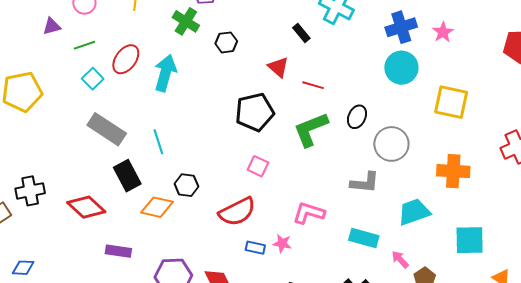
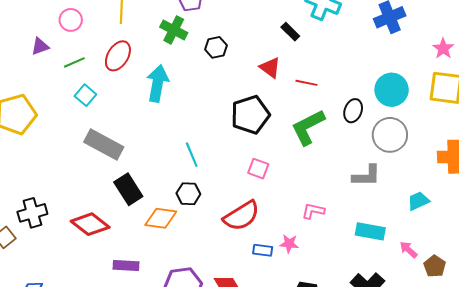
pink star: (443, 32) -> (443, 48), moved
red ellipse: (126, 59) -> (118, 56), moved
cyan circle: (401, 68) -> (392, 90), moved
cyan line: (158, 142) -> (192, 155), moved
cyan trapezoid: (414, 212) -> (418, 201), size x0.7
pink L-shape: (309, 213) -> (313, 211), size x0.7

